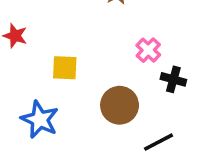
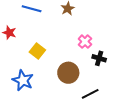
yellow square: (65, 68) -> (37, 51), turned 35

